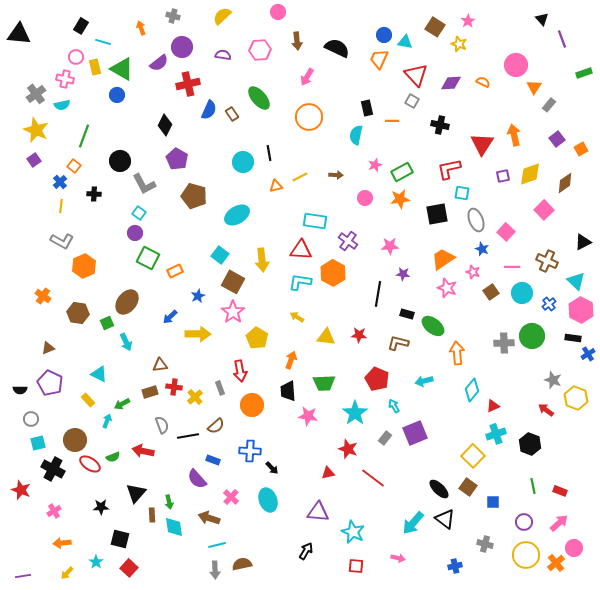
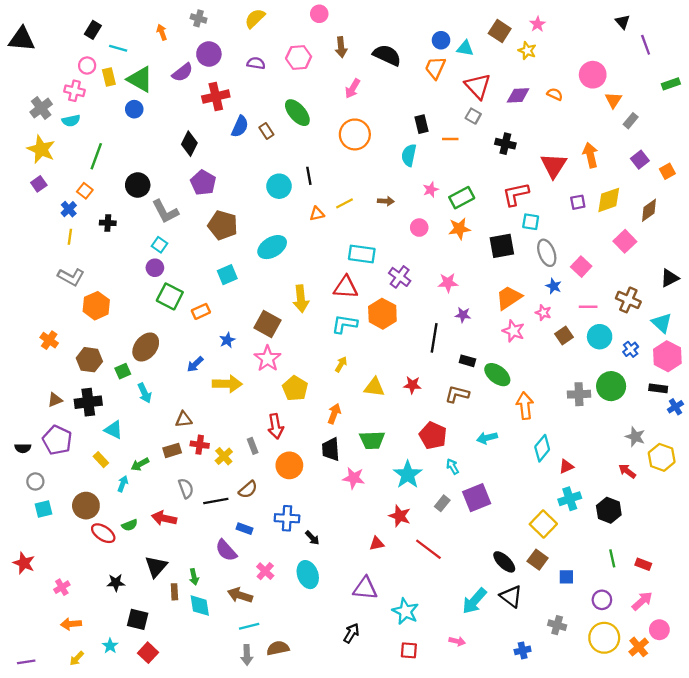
cyan square: (220, 255) -> (227, 275), moved, turned 30
yellow arrow: (297, 317) -> (341, 364), turned 88
black cross: (53, 469) -> (88, 402), moved, turned -35

